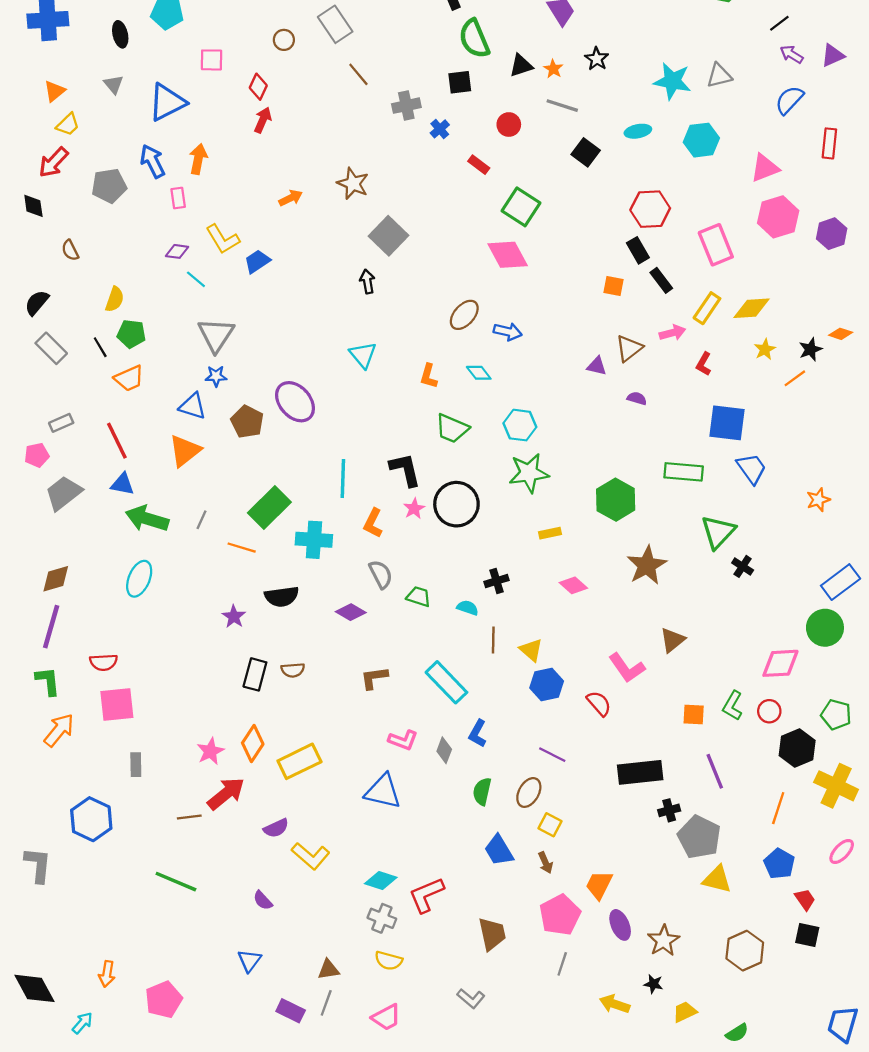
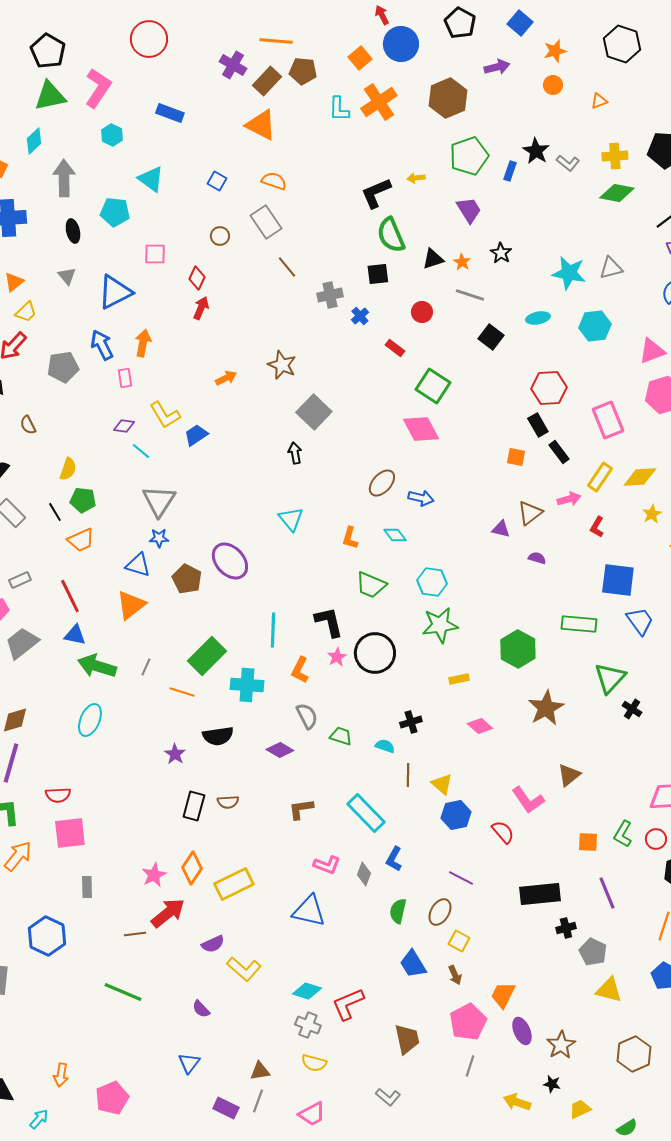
gray pentagon: (699, 837) -> (593, 952), size x0.7

